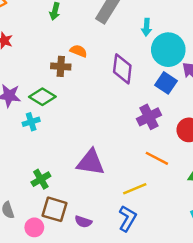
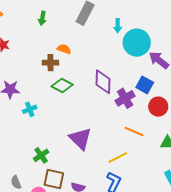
purple diamond: (122, 69) -> (103, 82), moved
blue square: (166, 83) -> (145, 85), moved
green diamond: (42, 97) -> (62, 85), moved
purple triangle: (91, 162) -> (80, 139), turned 40

